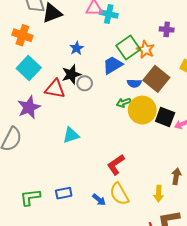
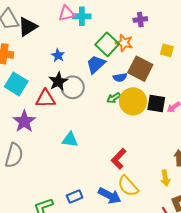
gray circle: (85, 83) -> (73, 87), size x1.5
cyan triangle: (71, 135) -> (70, 140), turned 36
blue arrow: (99, 200) -> (110, 196), size x1.6

